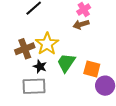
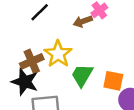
brown arrow: (81, 24) -> (83, 21), moved
black star: (40, 66) -> (25, 82), moved, size x1.6

